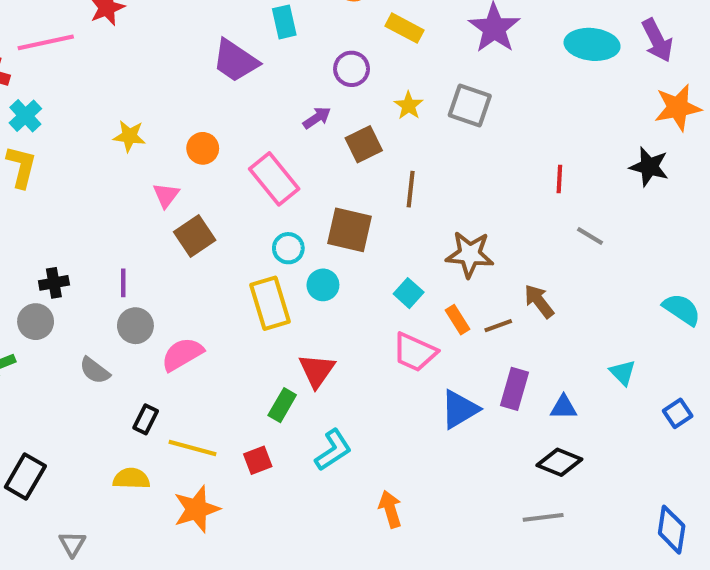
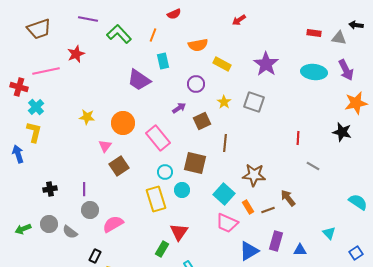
orange circle: (203, 148) -> (123, 123), size x1.5
cyan square: (409, 293) -> (224, 194), size x1.5
gray circle: (36, 322) -> (49, 224), moved

